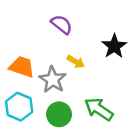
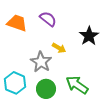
orange trapezoid: (22, 67) -> (17, 23), moved

